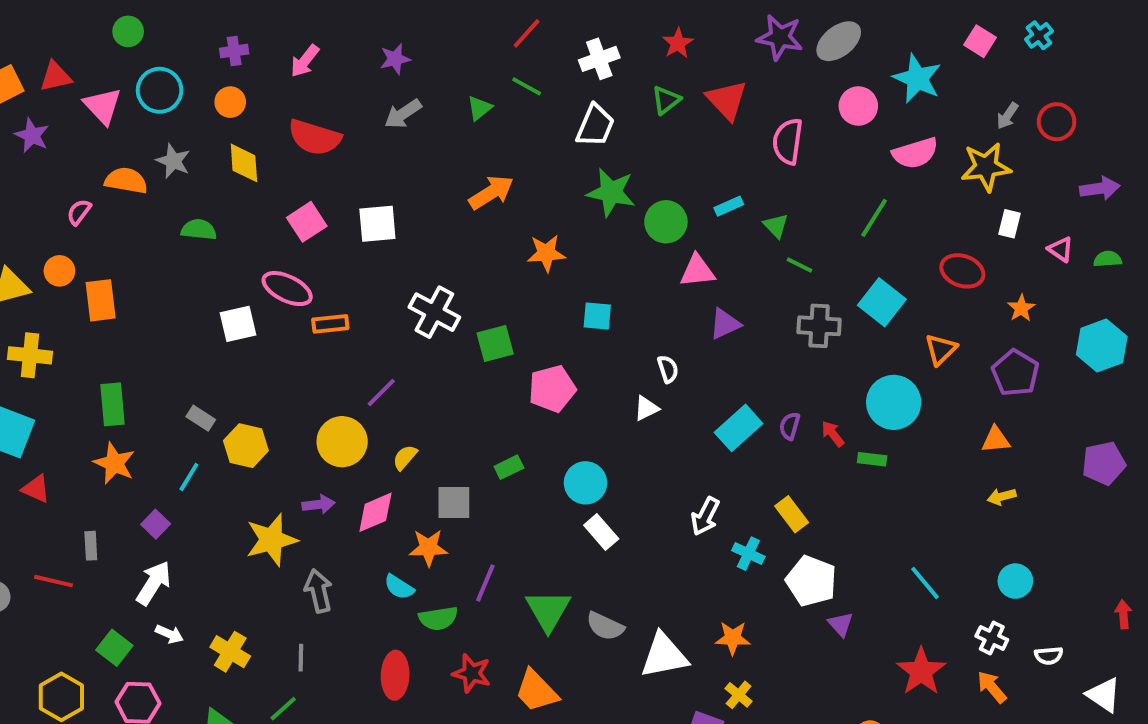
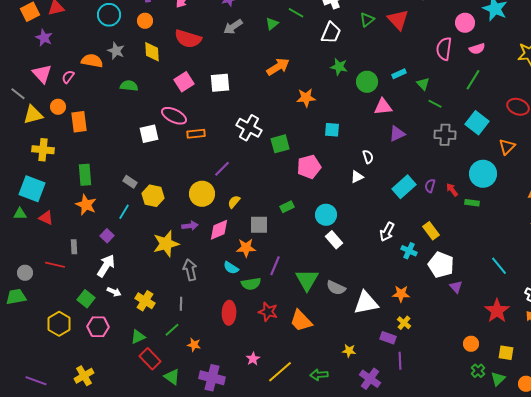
pink triangle: (103, 106) -> (42, 74), moved
pink semicircle: (788, 141) -> (444, 49), moved
pink semicircle: (915, 153) -> (477, 49), moved, size x0.7
green star: (611, 192) -> (339, 67), size x0.7

